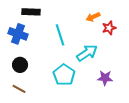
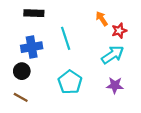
orange arrow: (93, 17) -> (102, 19), turned 80
blue cross: (18, 34) -> (32, 47), moved, turned -30
cyan arrow: (87, 53) -> (113, 55), moved

